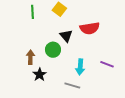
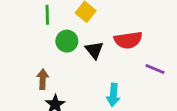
green circle: (53, 50) -> (67, 41), moved
purple line: (107, 64) -> (155, 69), moved

